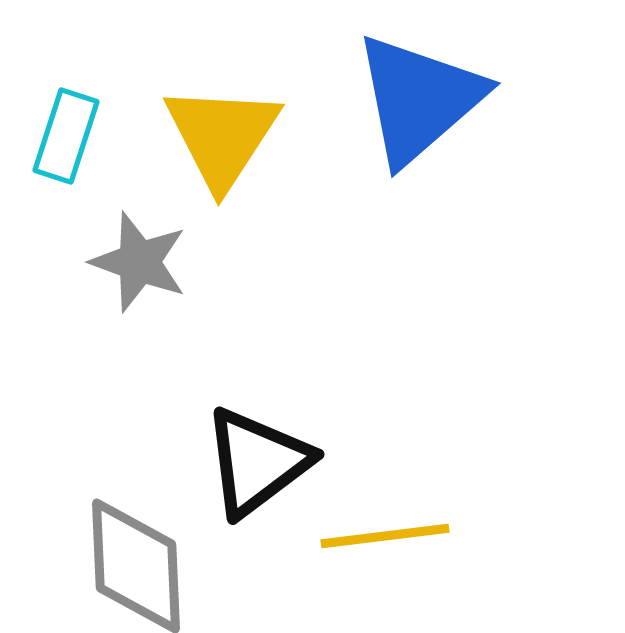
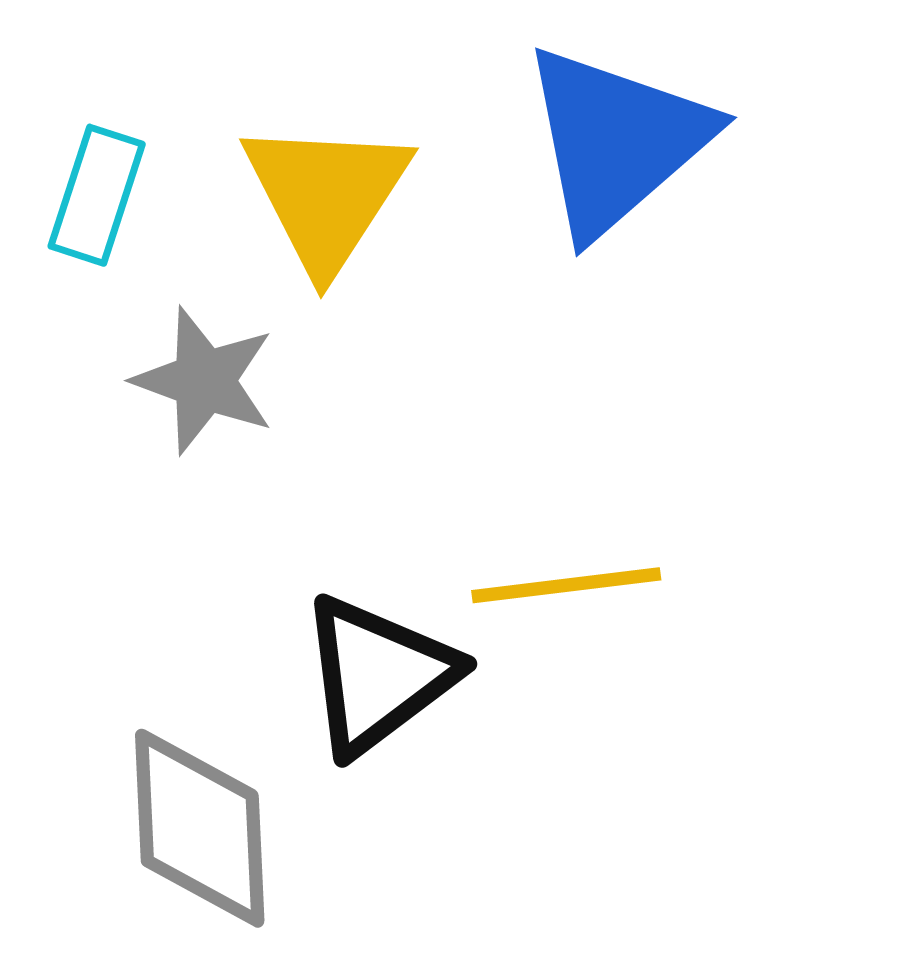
yellow line: (385, 536) -> (566, 585), moved

